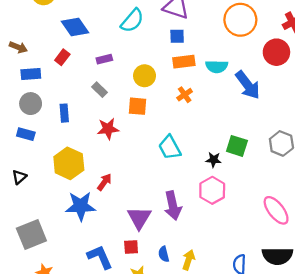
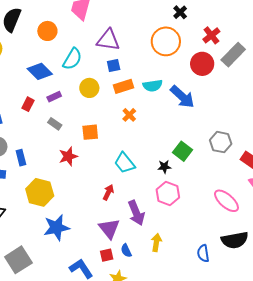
blue diamond: (75, 27) -> (40, 71), moved
red rectangle: (62, 57) -> (28, 104), moved
yellow circle: (145, 76) -> (89, 88), moved
blue rectangle: (64, 113) -> (21, 158), moved
green square: (237, 146) -> (183, 151), turned 30
red arrow: (104, 182) -> (108, 192), moved
blue semicircle: (164, 254) -> (126, 251), moved
yellow arrow: (189, 260) -> (156, 242), moved

